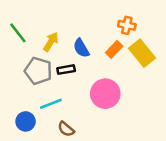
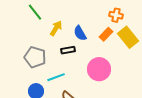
green line: (18, 33) -> (35, 12), moved
gray pentagon: (38, 71) -> (35, 57), moved

